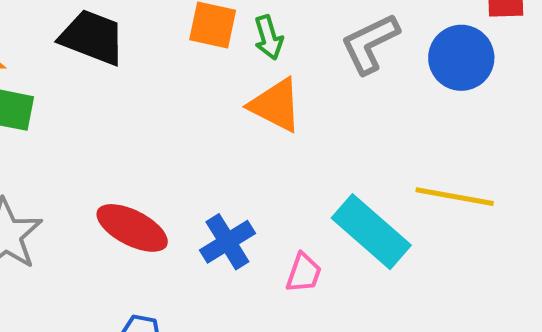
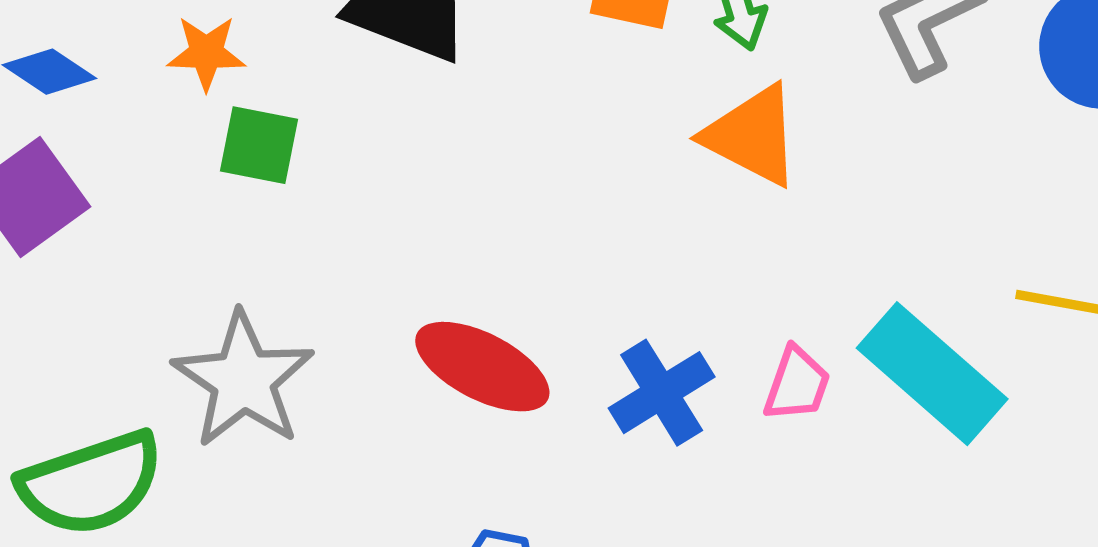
pink trapezoid: (304, 273) -> (797, 384), moved

